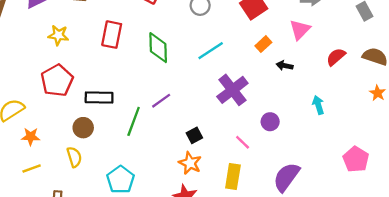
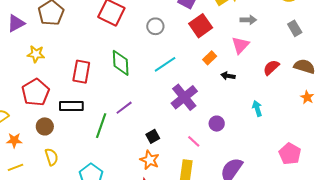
red rectangle: (112, 35) -> (81, 72), moved
brown circle: (83, 128) -> (45, 126), moved

